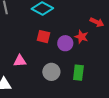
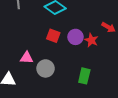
purple circle: (65, 43) -> (75, 37), moved
gray circle: (51, 72) -> (46, 68), moved

